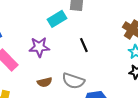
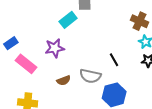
black line: (84, 45) -> (114, 60), moved

